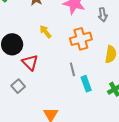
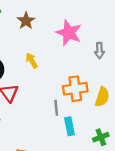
orange cross: (81, 39) -> (75, 89), moved

